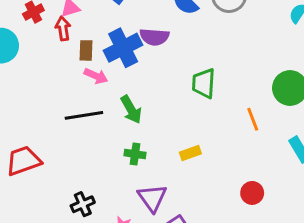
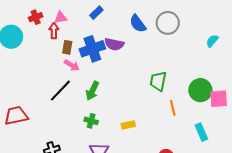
green trapezoid: (204, 83) -> (158, 81), moved
green arrow: (131, 110) -> (92, 91), turned 48
black line: (84, 115) -> (60, 91), turned -45

